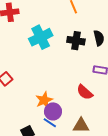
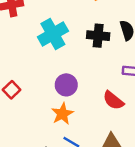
purple circle: (53, 111) -> (66, 85), moved

